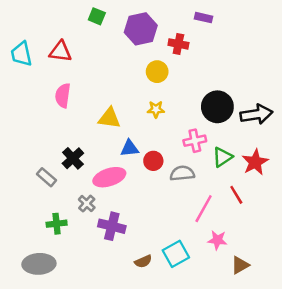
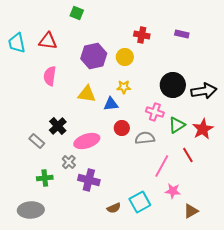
purple rectangle: (204, 18) -> (182, 34), moved
purple hexagon: (141, 29) -> (94, 56), moved
pink cross: (195, 141) -> (155, 112), turned 30
blue triangle: (129, 148) -> (111, 104), moved

